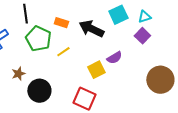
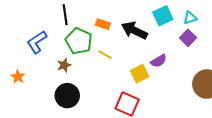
yellow line: (63, 52) -> (105, 55), turned 64
brown star: (18, 74) -> (64, 65), moved
black circle: (39, 91) -> (67, 96), moved

